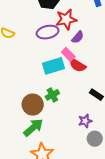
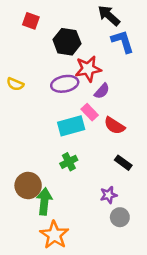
red semicircle: (78, 65) -> (114, 126), moved
brown circle: (33, 105) -> (28, 185), moved
green arrow: (33, 127) -> (44, 202), turned -45

